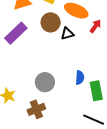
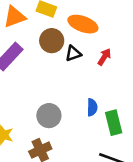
red arrow: (95, 26) -> (104, 57), moved

